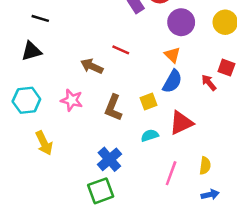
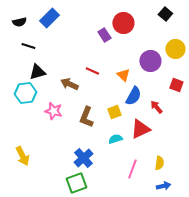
purple circle: (181, 22) -> (150, 61), moved
black triangle: (31, 51) -> (37, 72), moved
orange triangle: (172, 55) -> (123, 75), moved
red arrow: (209, 83) -> (156, 107), moved
cyan hexagon: (26, 100) -> (25, 93), moved
yellow arrow: (44, 143) -> (22, 156), moved

